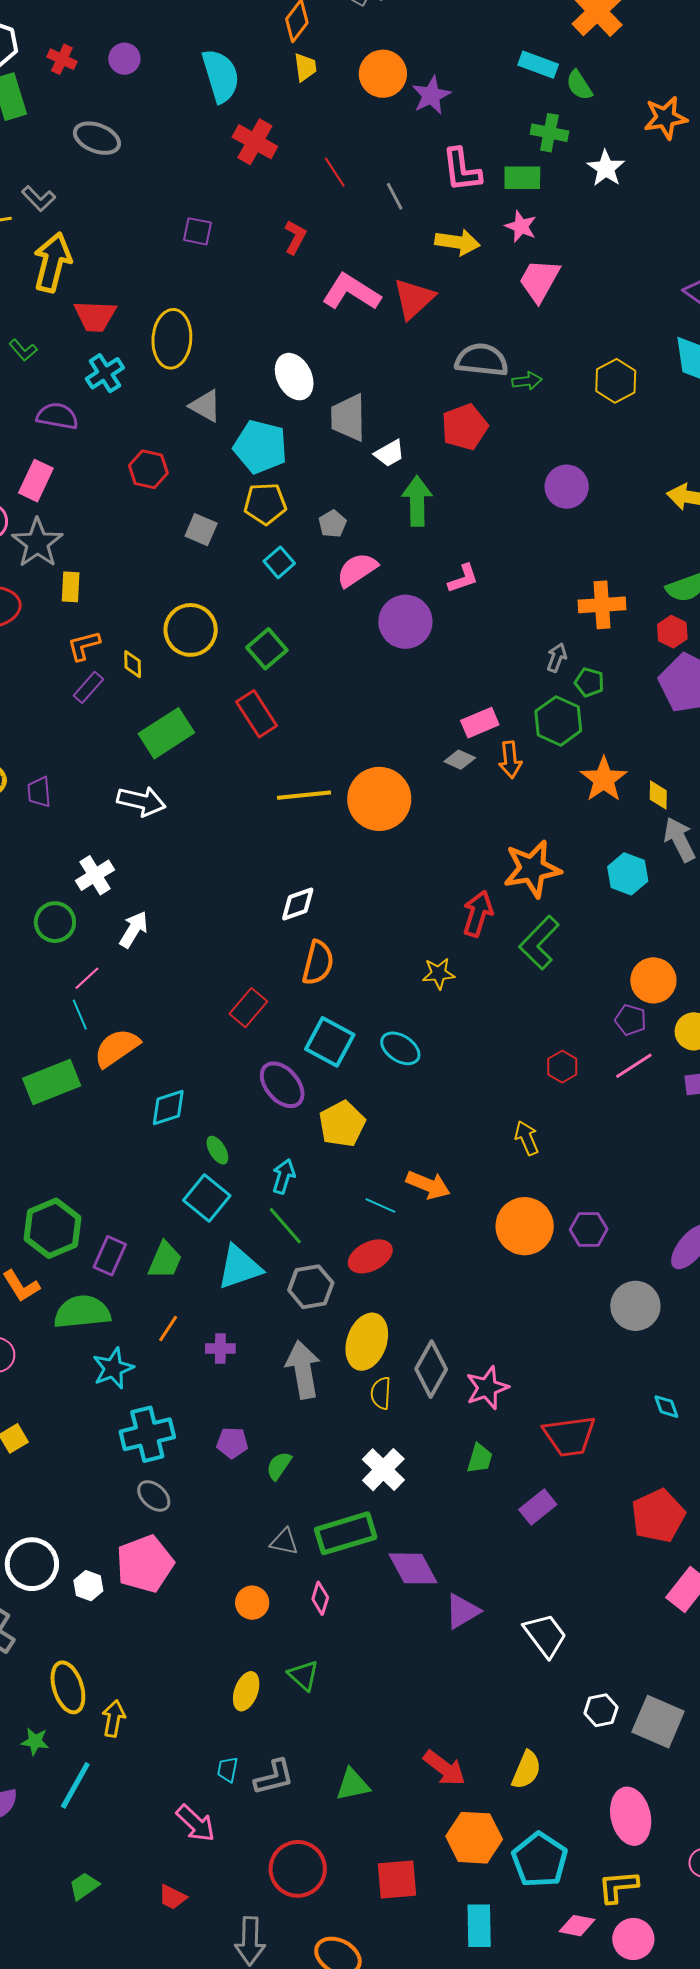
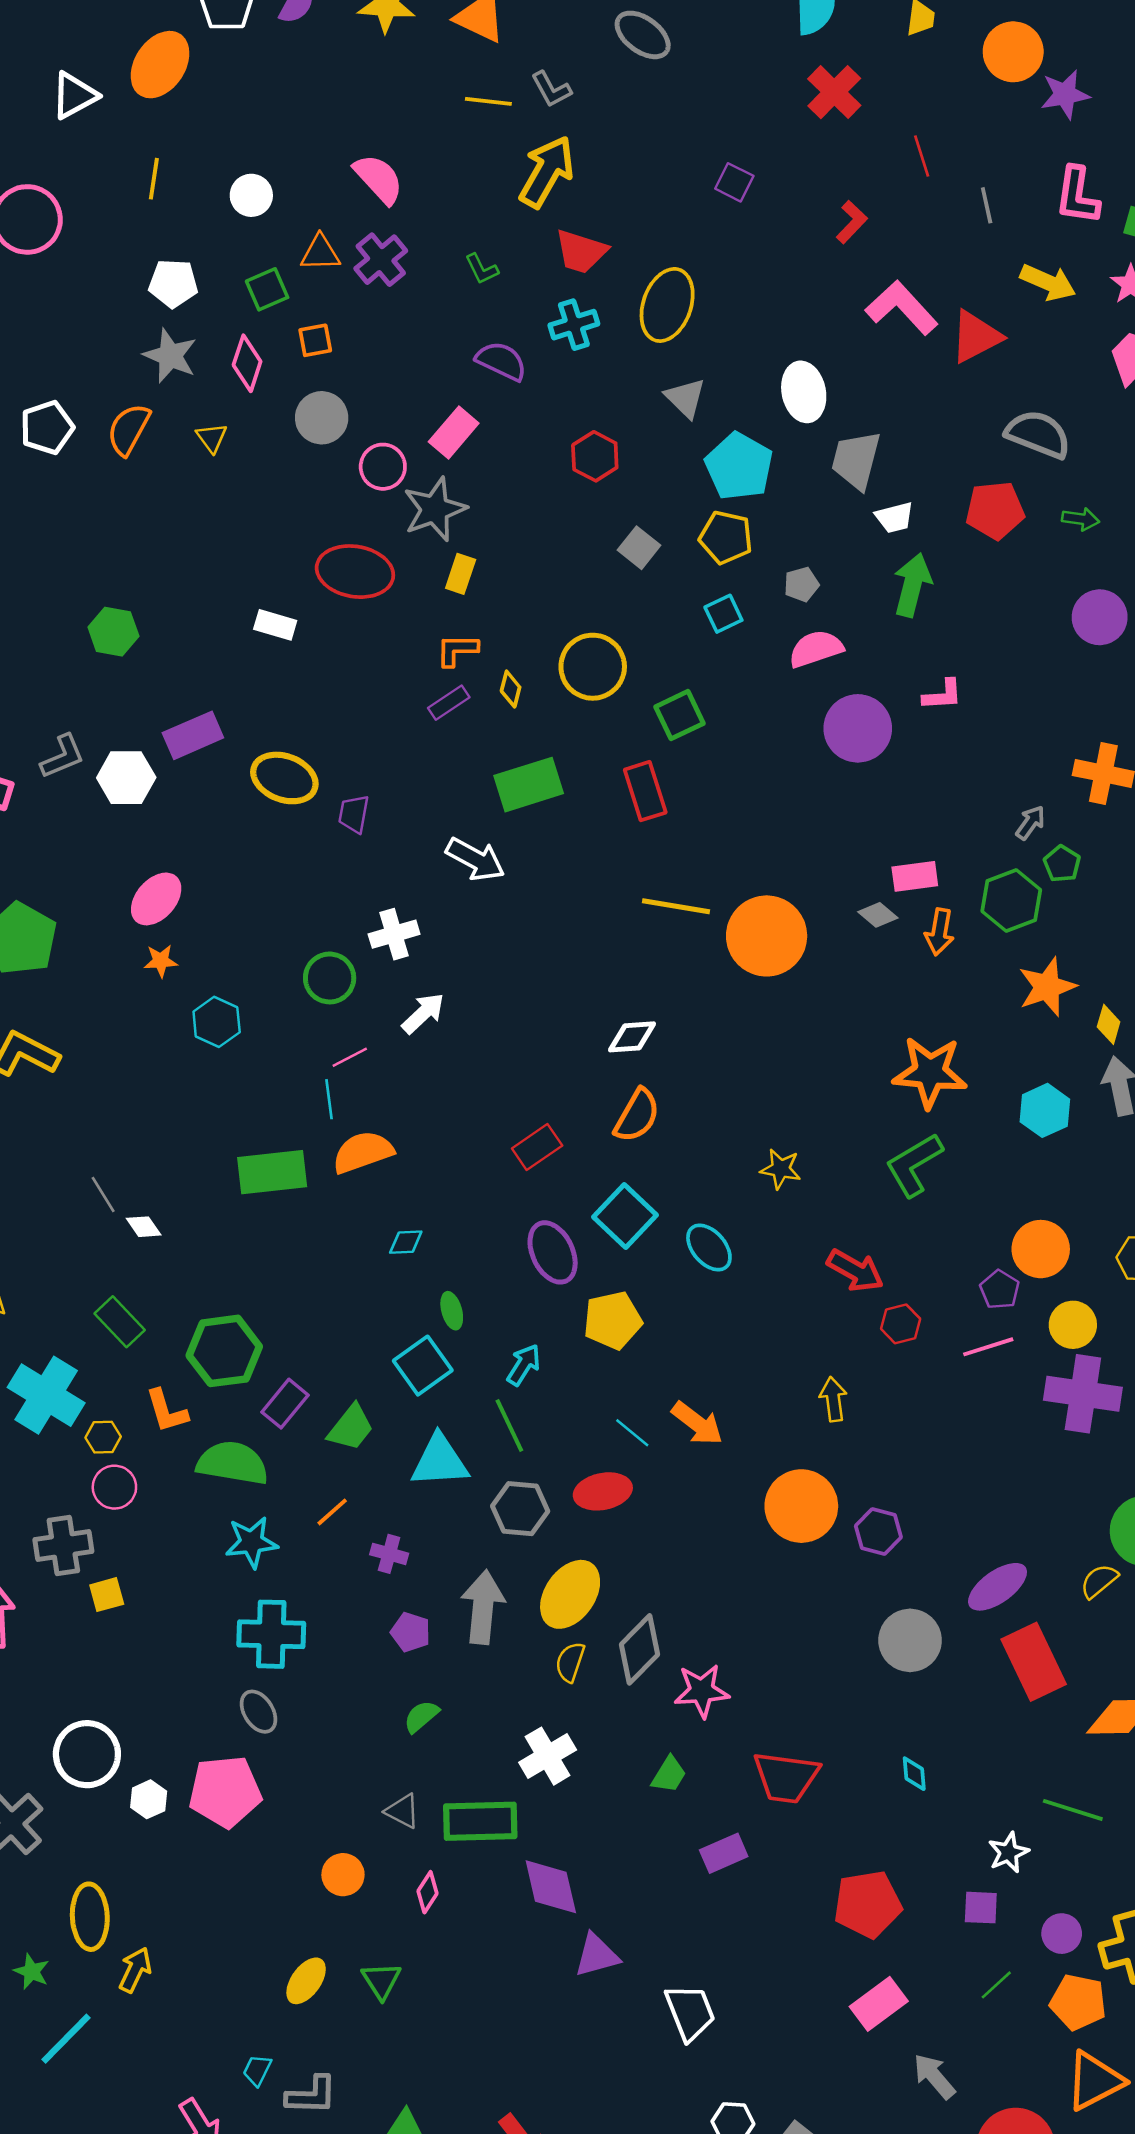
green arrow: (527, 381) -> (1081, 519), moved
red arrow: (478, 914) -> (855, 1271), moved, turned 87
cyan diamond: (168, 1107) -> (406, 1242), size x0.7
purple pentagon: (232, 1443) -> (411, 1632), moved

